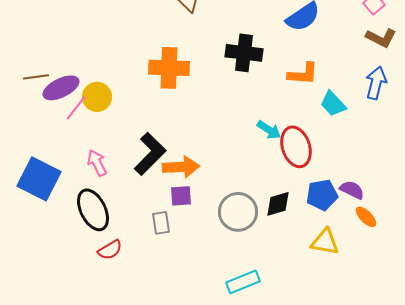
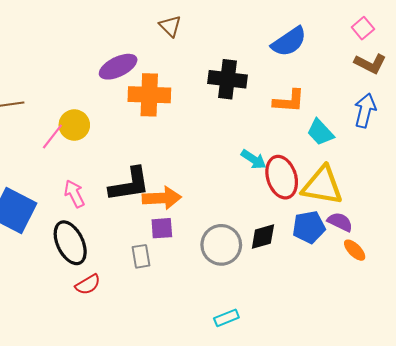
purple ellipse: (61, 88) -> (118, 67), moved
black L-shape: (150, 154) -> (130, 184), turned 36
yellow triangle: (325, 242) -> (322, 185), moved, size x1.4
cyan rectangle: (243, 282) -> (226, 318), size x0.7

